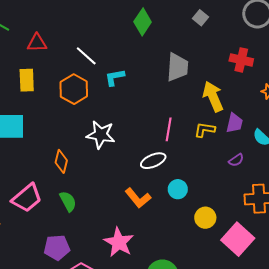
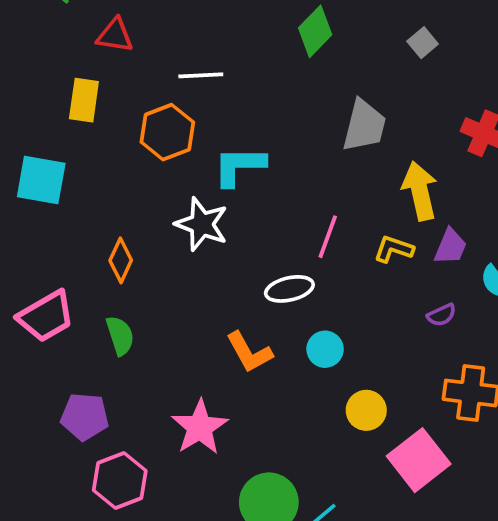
white line: (86, 56) -> (201, 75), turned -55
cyan L-shape: (115, 77) -> (239, 166), moved, size x1.4

